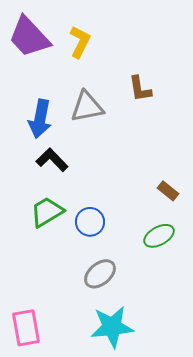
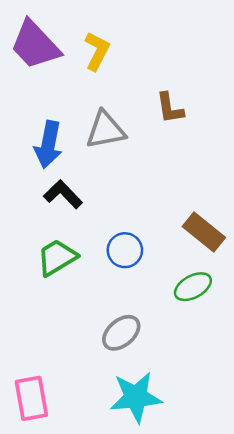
brown rectangle: (168, 191) -> (204, 232), size x1.6
blue circle: (90, 222) -> (125, 250), moved

